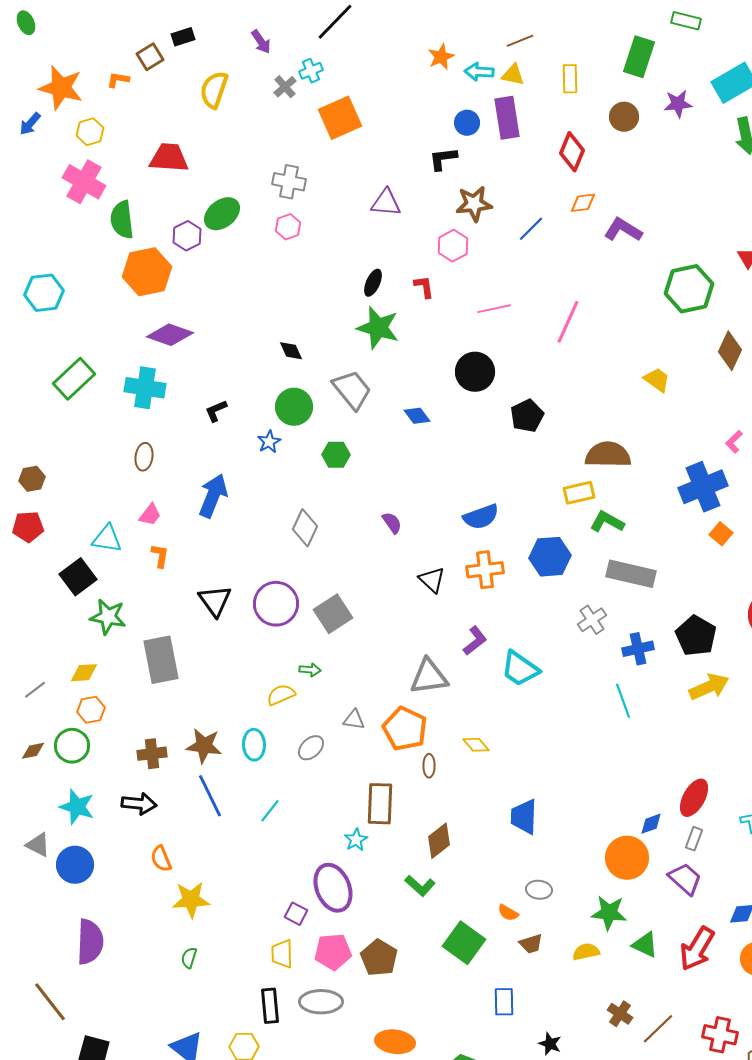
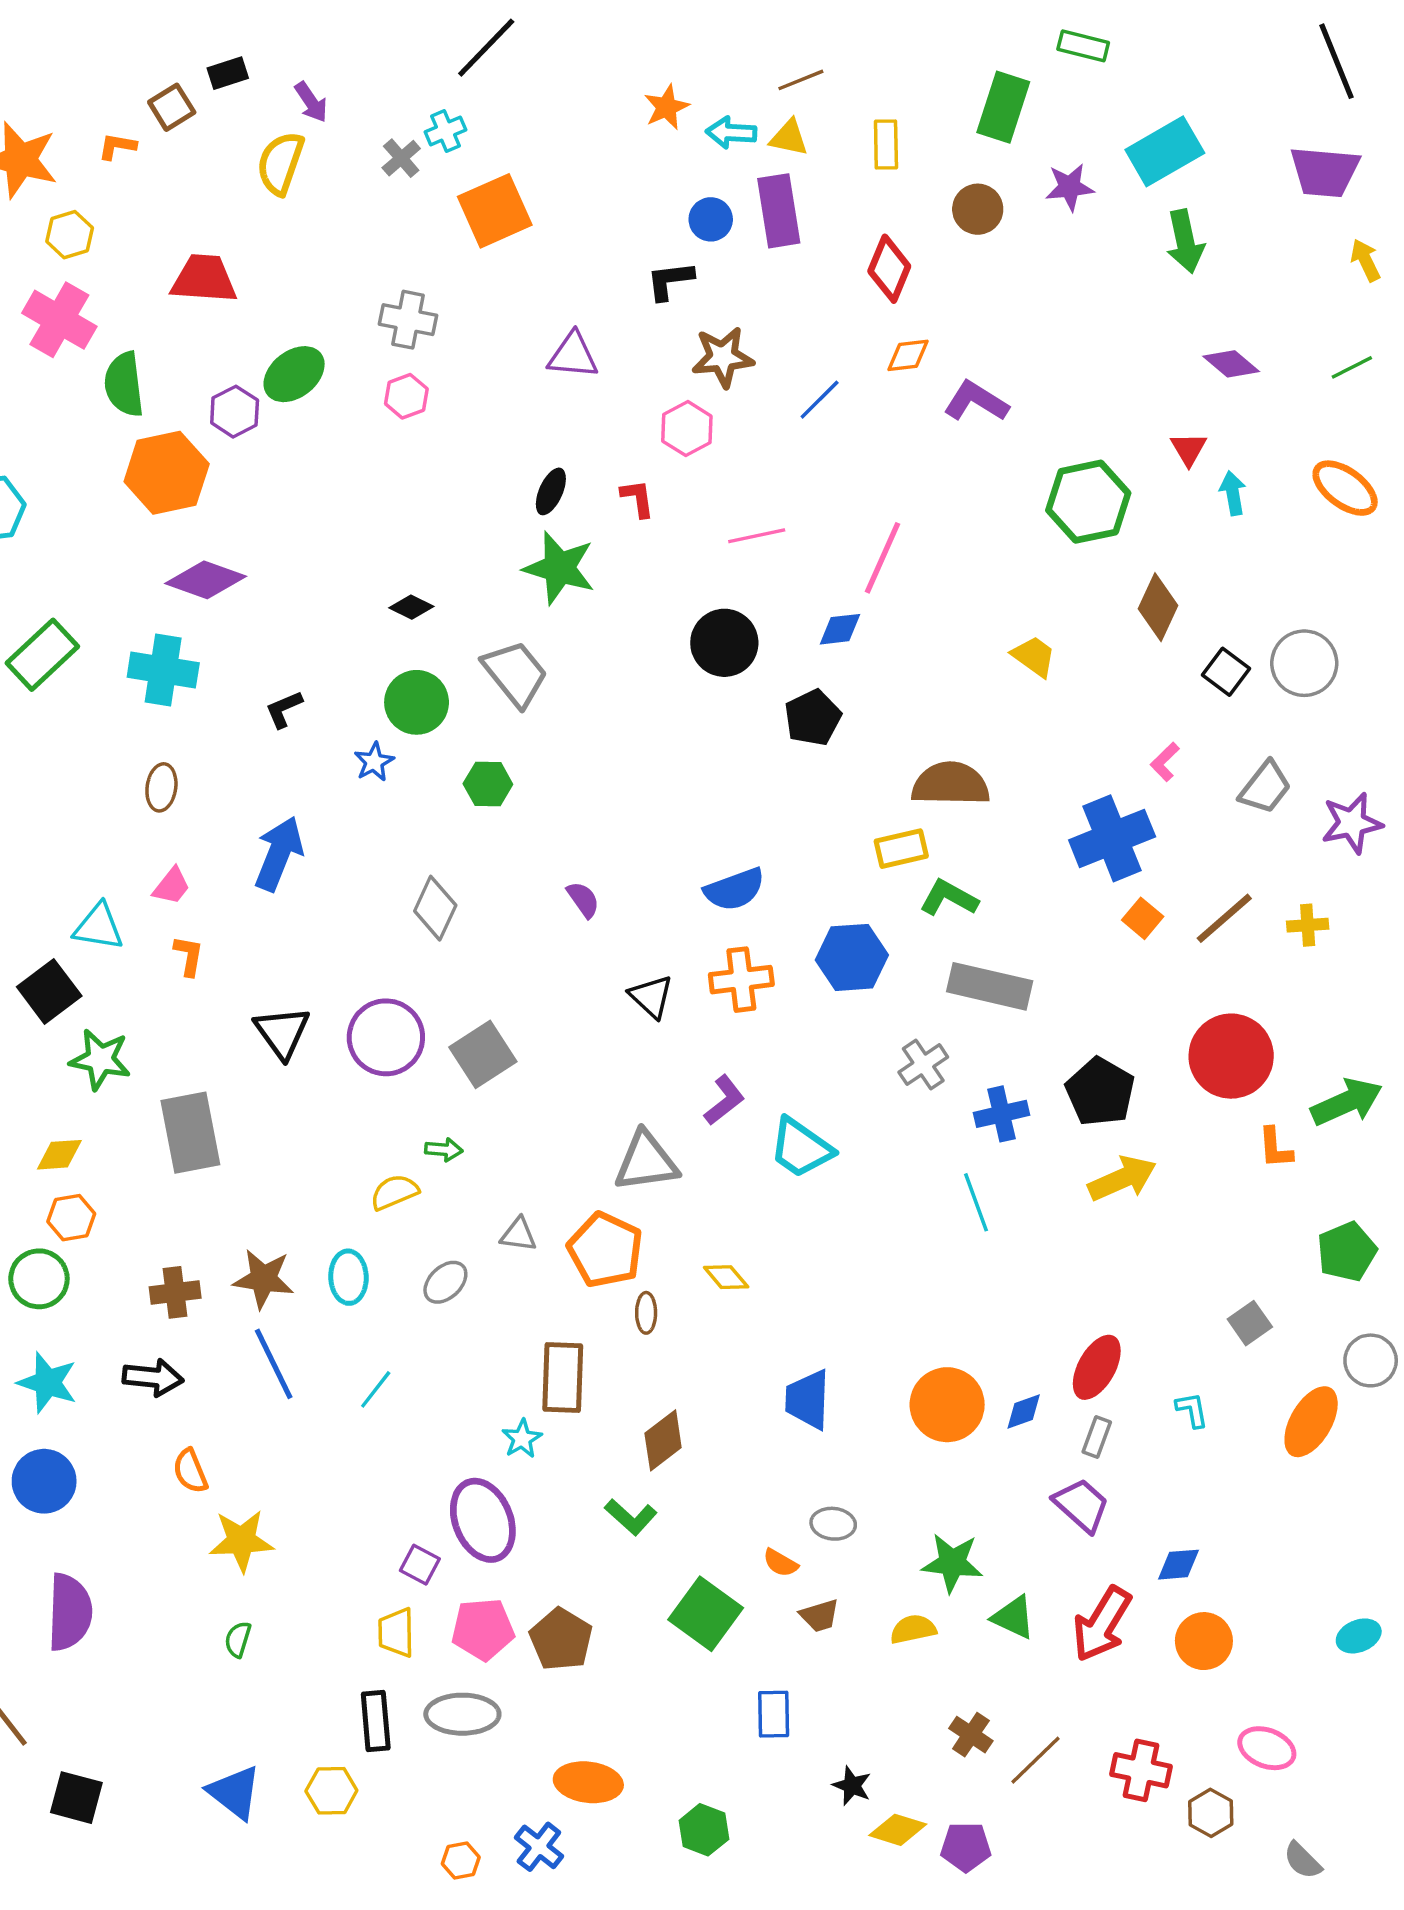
purple arrow: (261, 42) -> (311, 102), moved
black diamond: (291, 351) -> (411, 607), turned -40
blue diamond: (417, 416) -> (840, 629), moved, turned -60
orange circle: (627, 858) -> (947, 1405), moved

